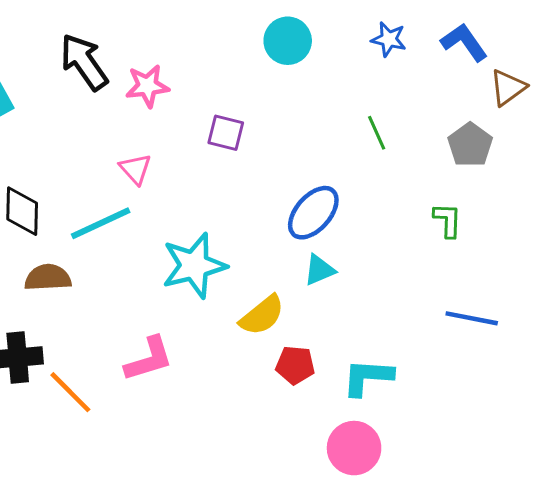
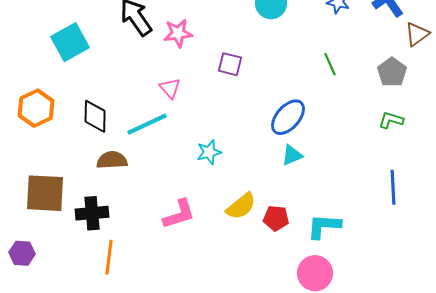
green L-shape: (448, 220) -> (391, 120), moved, turned -75
cyan star: (194, 266) -> (209, 152), size x0.6
yellow semicircle: (262, 315) -> (241, 206), moved
blue line: (472, 318) -> (393, 187), turned 76
orange line: (70, 392) -> (109, 257), moved, turned 52

